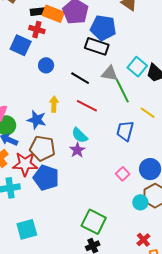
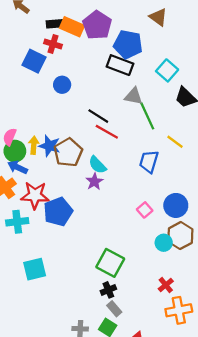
cyan square: (137, 67) -> (167, 70), moved
black line: (80, 78) -> (98, 116), moved
yellow arrow: (54, 104) -> (34, 145), moved
brown pentagon: (42, 148) -> (68, 152), moved, turned 30
blue pentagon: (46, 178) -> (58, 212), turned 30

